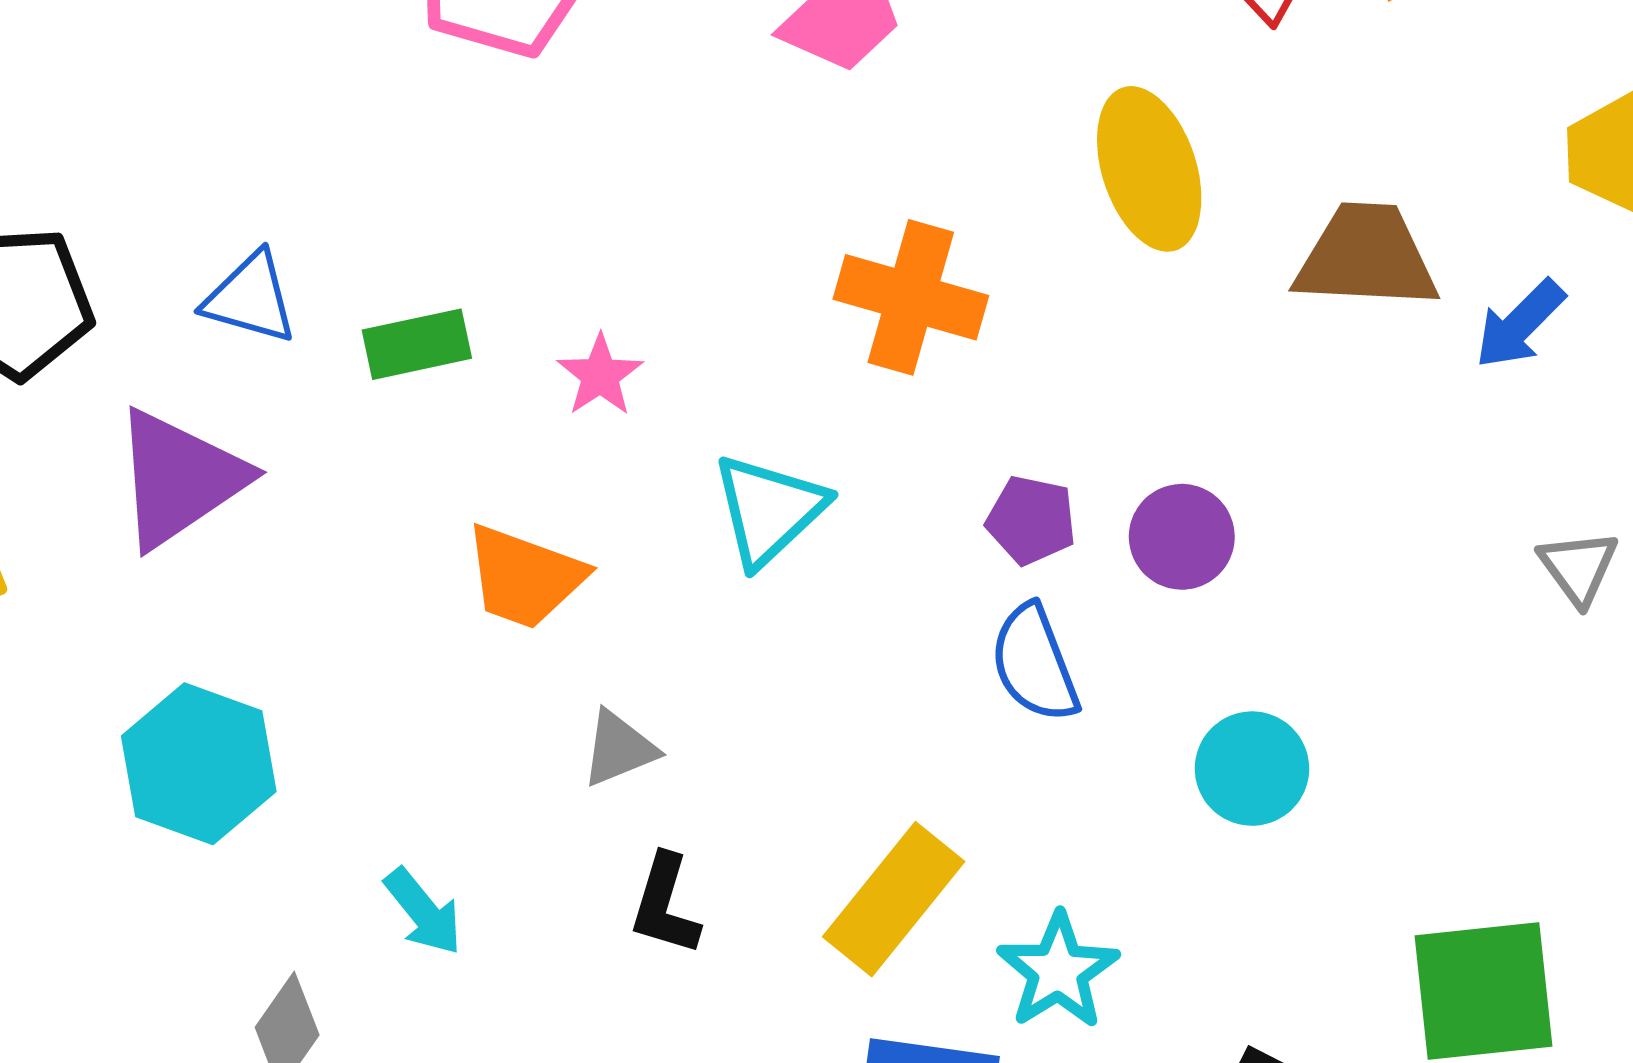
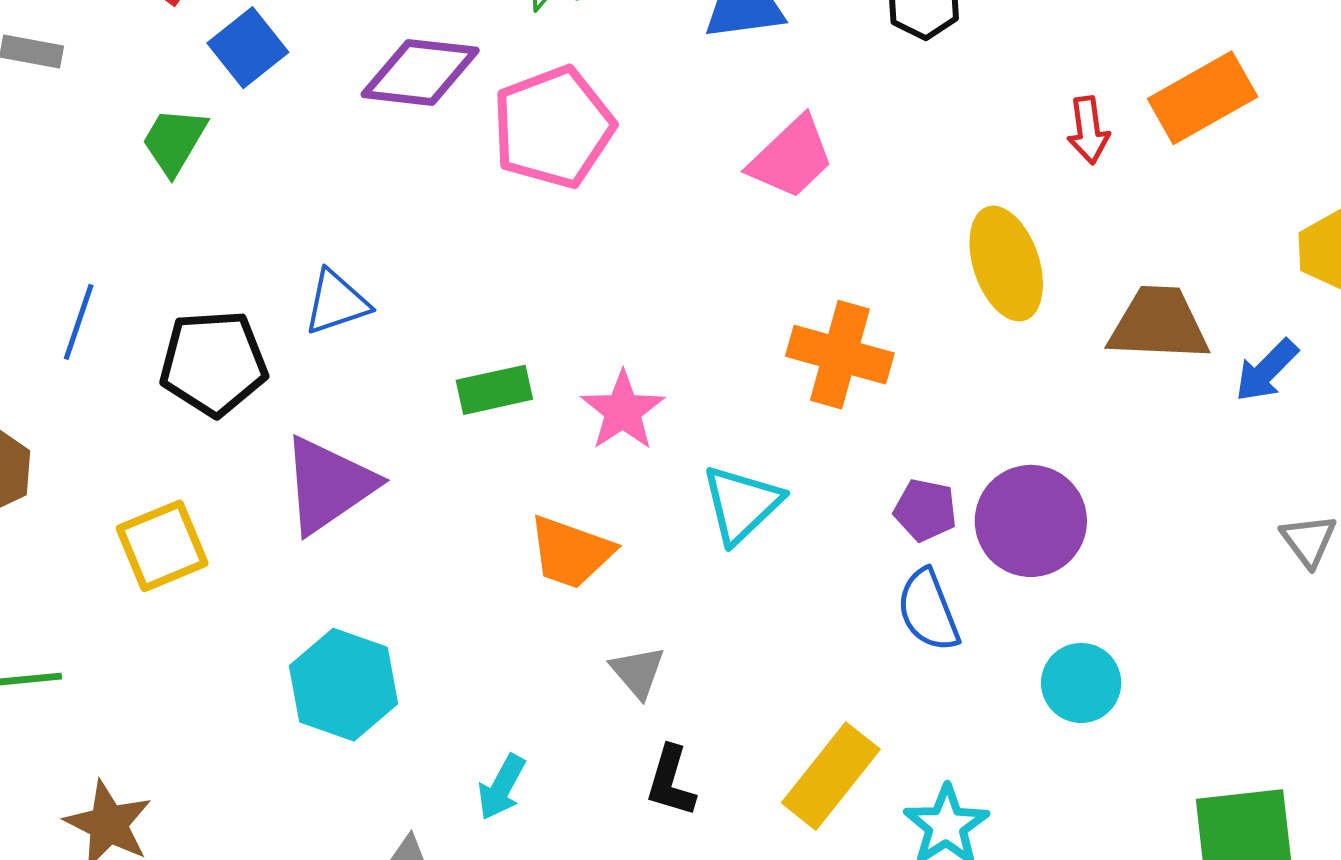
blue triangle: (250, 298) -> (336, 302), moved, turned -34
pink star: (600, 375) -> (623, 411), size x1.4
purple circle: (1182, 537) -> (1031, 521), size x1.5
gray triangle: (619, 748) -> (638, 672), turned -48
cyan arrow: (423, 912) -> (502, 787), turned 68

